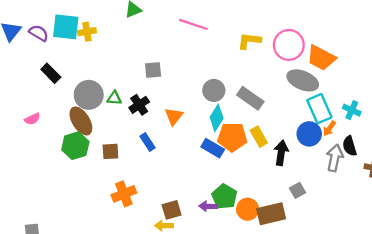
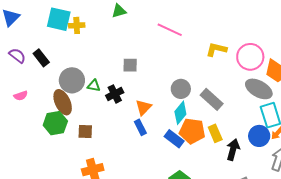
purple semicircle: (39, 33) -> (17, 56), moved
blue rectangle: (148, 142) -> (140, 127), moved

